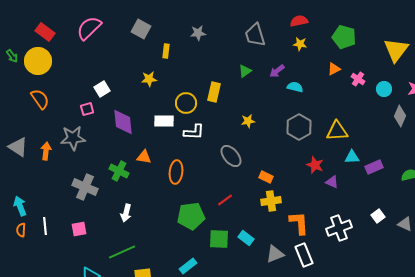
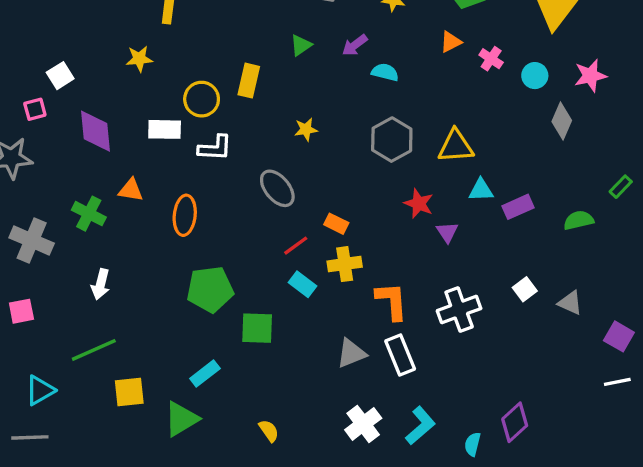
purple triangle: (332, 182) -> (447, 232), turned 32
red line: (225, 200) -> (296, 246), moved
cyan rectangle: (246, 238) -> (303, 284), moved

